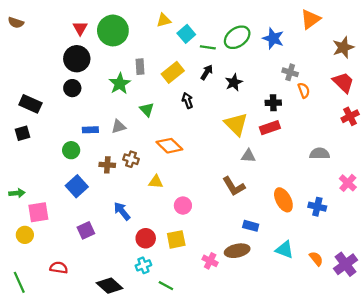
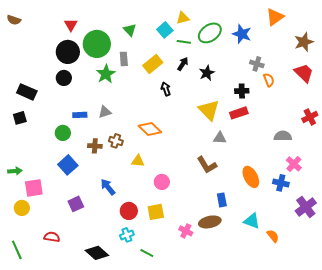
yellow triangle: (164, 20) -> (183, 18), moved
green circle: (113, 30) -> (97, 44), moved
green triangle: (147, 110) -> (130, 30), moved
red cross: (350, 116) -> (310, 117), moved
pink cross: (348, 183) -> (294, 164), moved
blue rectangle: (251, 226) -> (222, 200), turned 64
orange semicircle: (316, 259) -> (273, 236), moved
purple cross: (346, 264) -> (306, 207), moved

